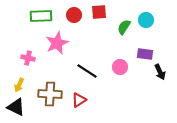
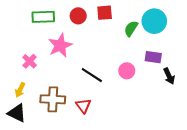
cyan circle: (146, 20) -> (154, 21), size x1.5
pink cross: (28, 58) -> (30, 61), turned 32
red triangle: (79, 100) -> (83, 106), turned -35

